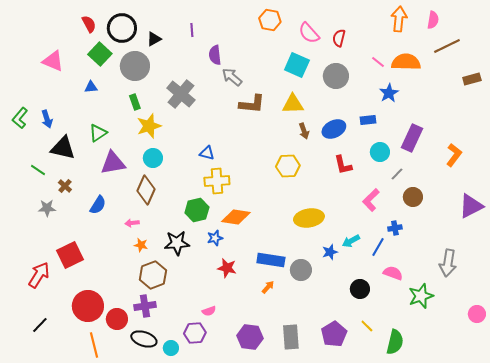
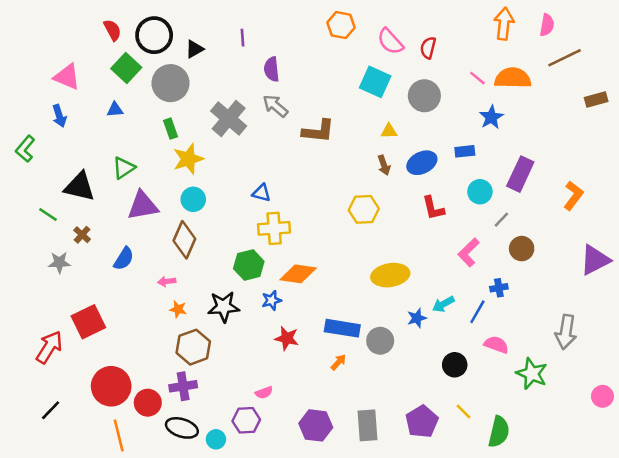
gray arrow: (232, 77) -> (275, 106), moved
yellow triangle: (293, 104) -> (389, 131), moved, size x0.6
blue arrow: (47, 119) -> (59, 116), moved
green star: (421, 296) -> (532, 374), turned -30

